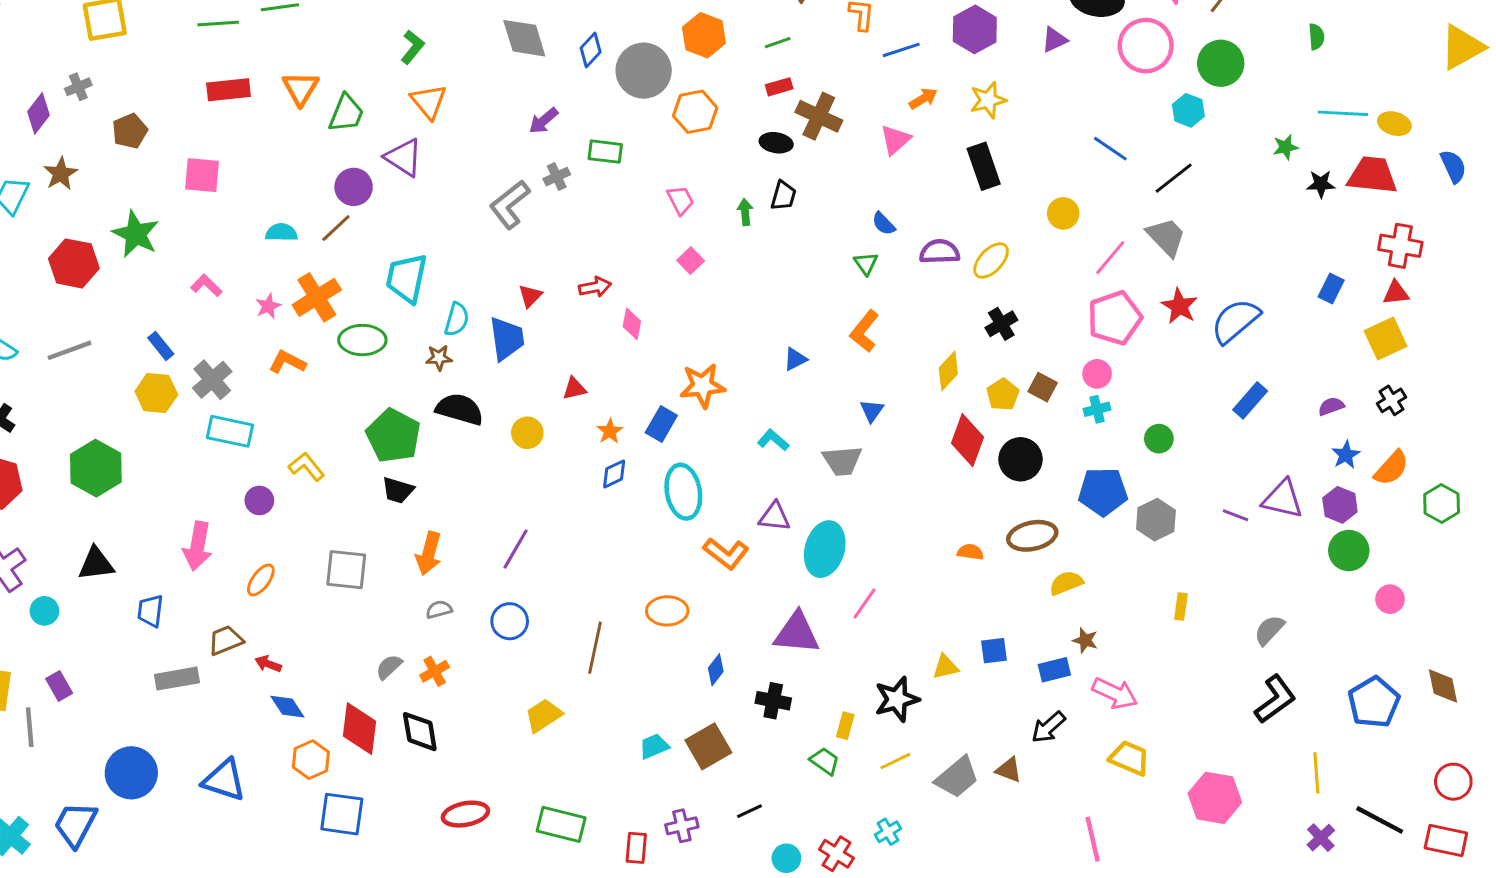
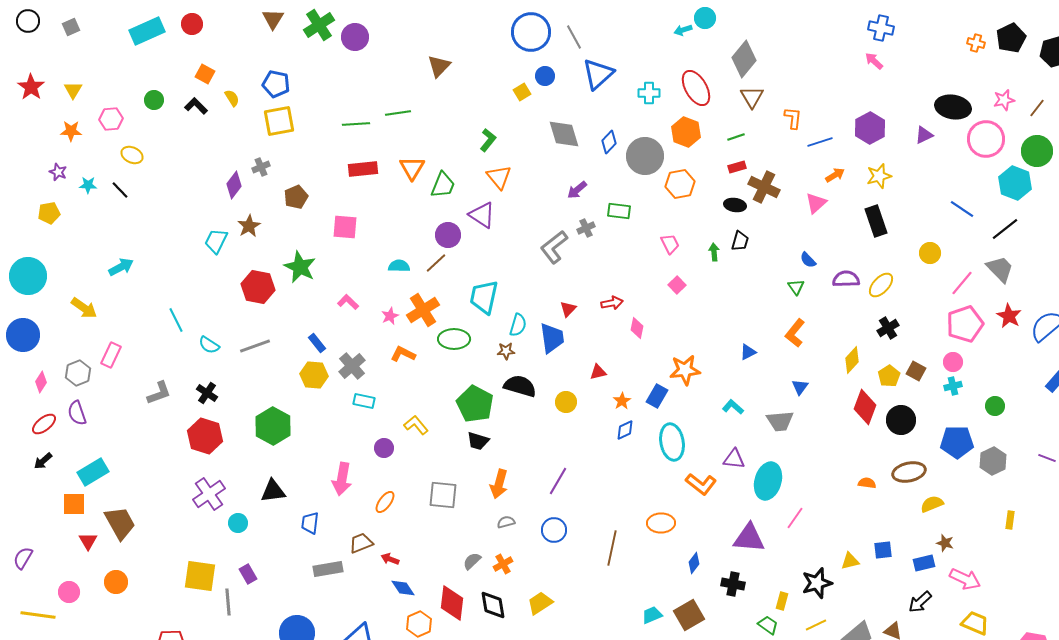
cyan hexagon: (1188, 110) -> (1015, 183), size x1.5
cyan rectangle: (230, 431) -> (364, 401), size x0.7
yellow trapezoid: (543, 715) -> (540, 603), moved

